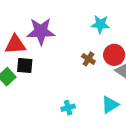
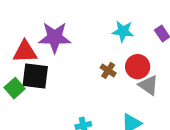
black square: (25, 66) -> (35, 76), size x1.4

